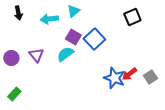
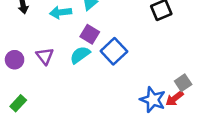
blue square: (94, 39) -> (114, 51), moved
red arrow: (129, 74) -> (175, 98), moved
blue star: (114, 78) -> (153, 100), moved

